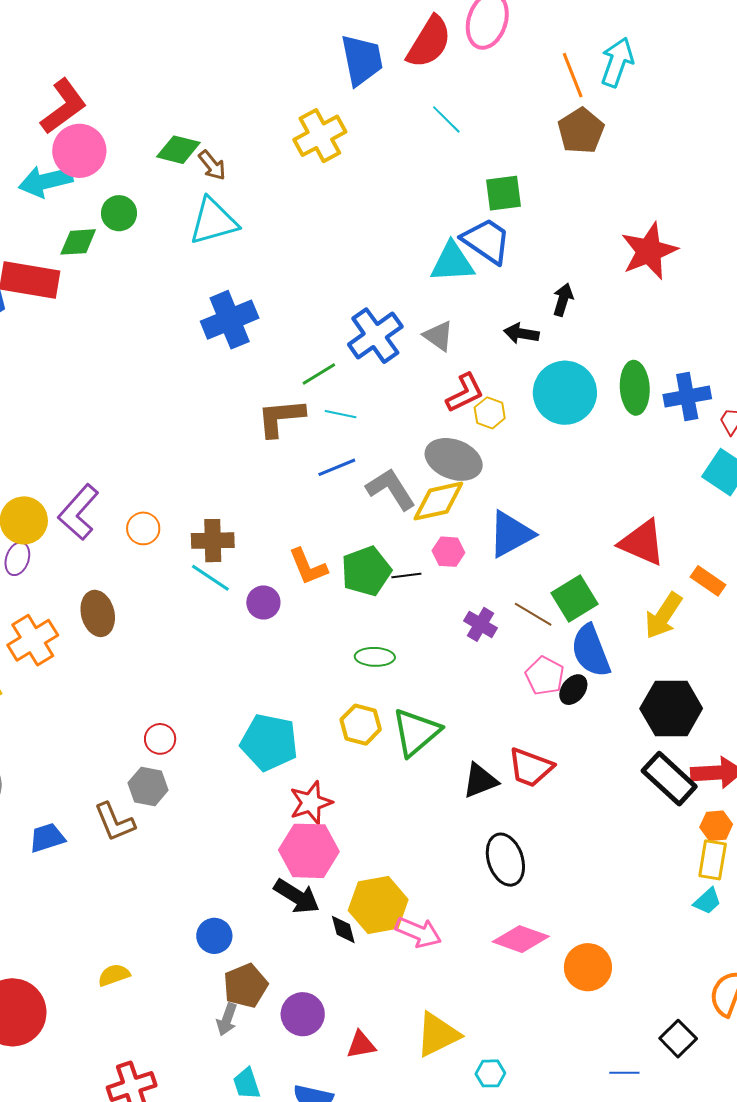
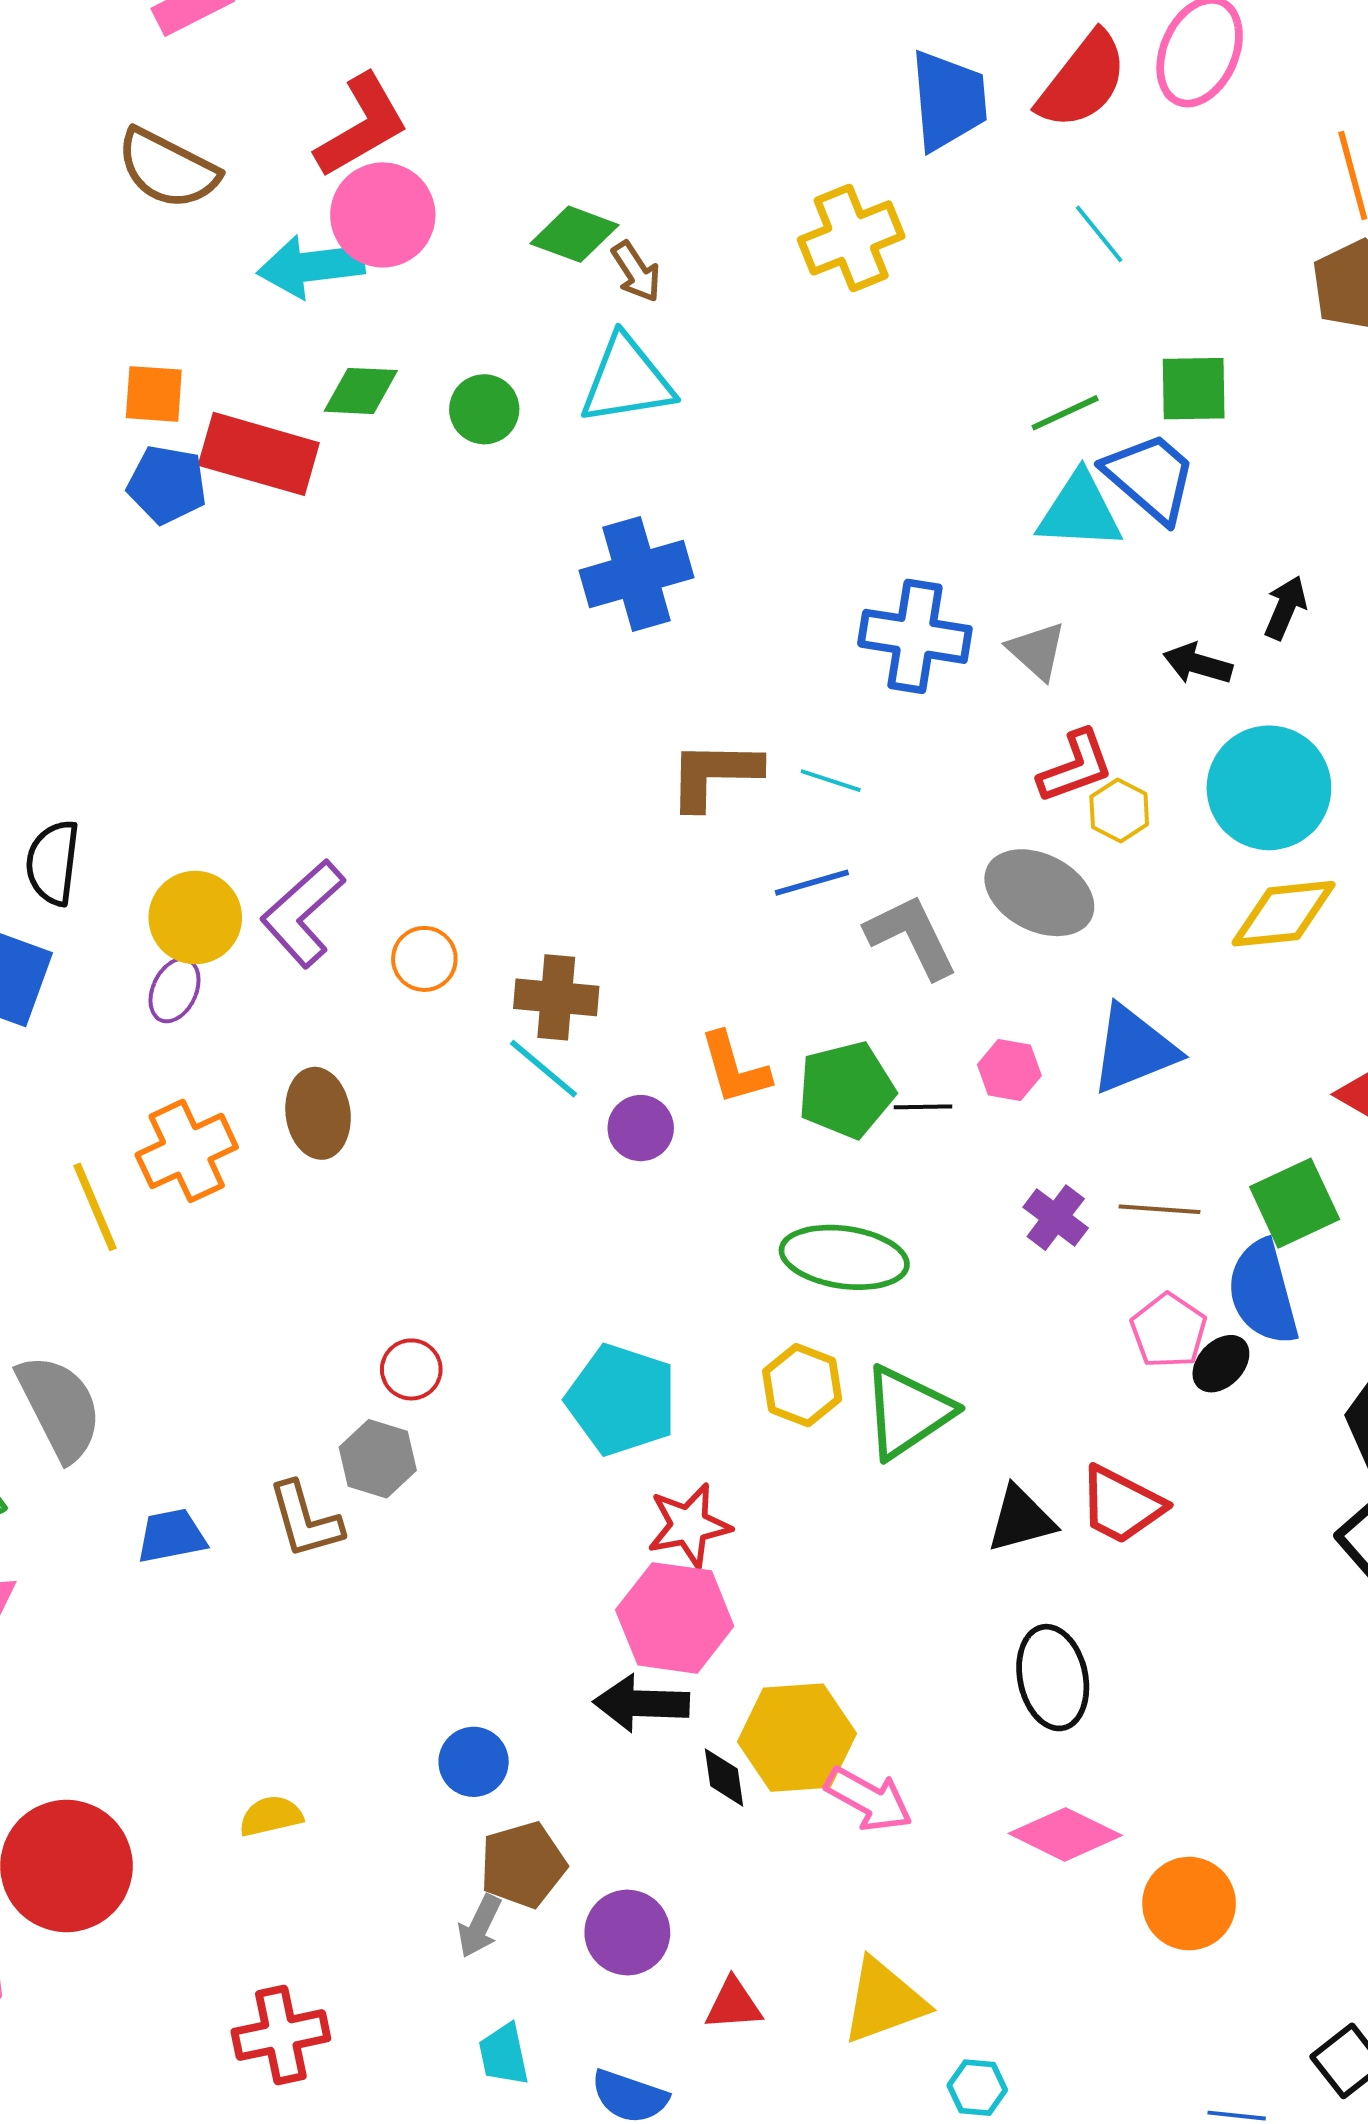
green circle: (119, 213) -> (484, 409), moved
blue cross: (375, 336) -> (915, 636), turned 38
green line: (319, 374) -> (1065, 413), moved
yellow diamond: (438, 501) -> (1284, 914), moved
green square: (575, 598) -> (1295, 1203), moved
brown line: (533, 614) -> (1160, 1209), turned -33
green ellipse: (375, 657) -> (844, 1257), size x1.6
black arrow: (297, 896) -> (641, 1703), turned 144

